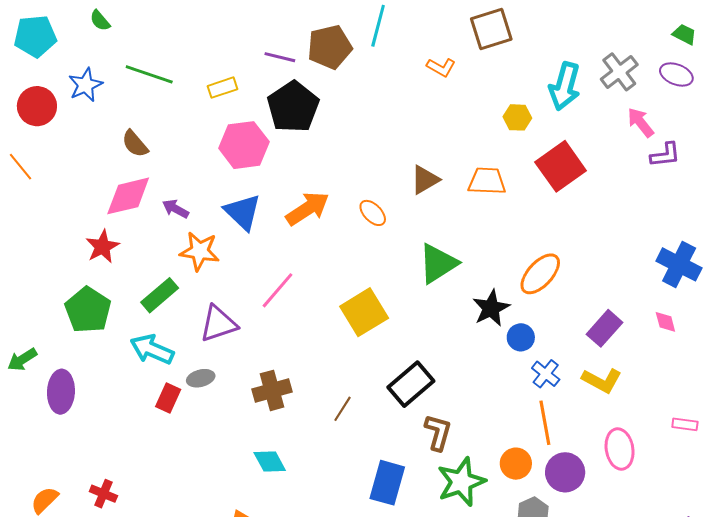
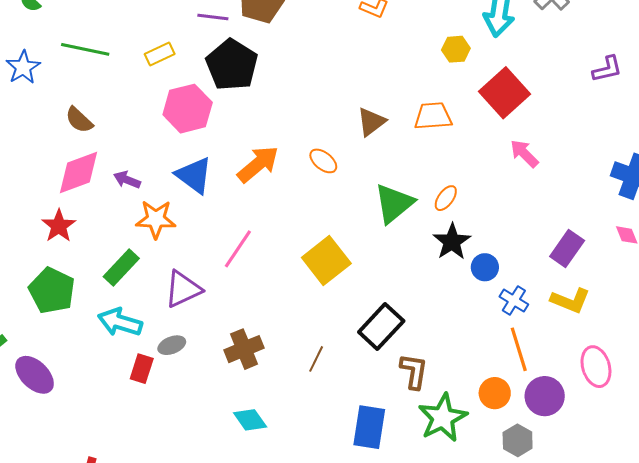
pink arrow: (641, 122) -> (524, 154), moved
orange ellipse: (540, 274) -> (446, 198), moved, size x0.6
purple ellipse: (61, 392) -> (35, 375), turned -42

